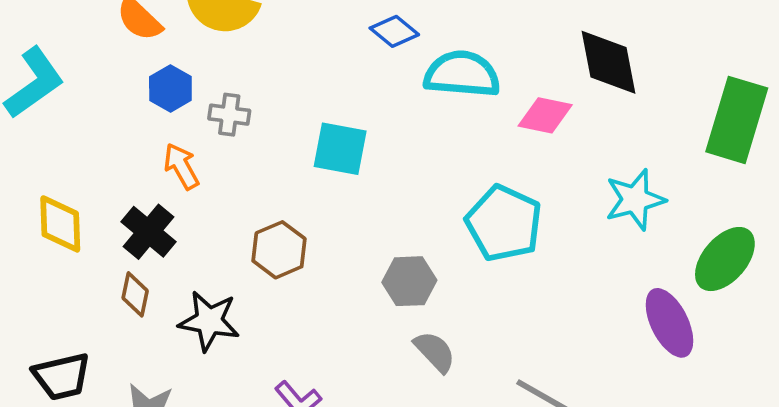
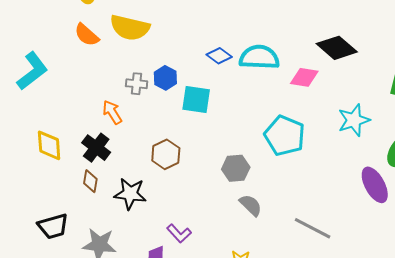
blue diamond: (394, 31) -> (219, 56), moved
black diamond: (608, 62) -> (337, 48), turned -36
blue hexagon: (170, 89) -> (165, 78), moved

